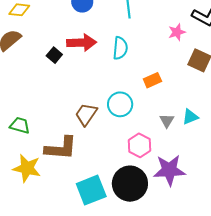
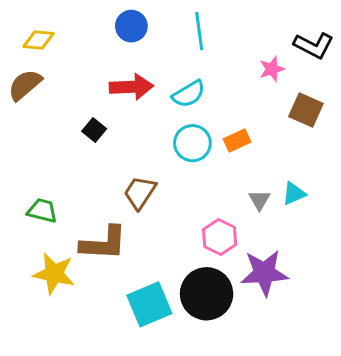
cyan semicircle: (120, 48) -> (189, 94), turned 55
black square: (54, 55) -> (94, 130), moved
cyan circle: (120, 104) -> (192, 143), moved

